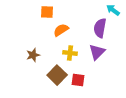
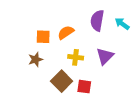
cyan arrow: (113, 10) -> (122, 24), moved
orange square: (47, 12) -> (43, 37), moved
purple semicircle: (100, 28) -> (97, 21), moved

